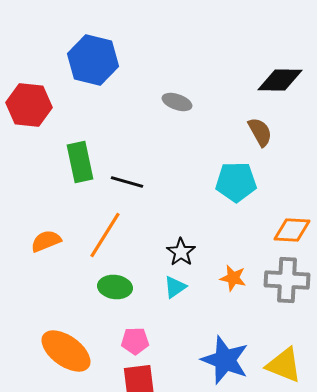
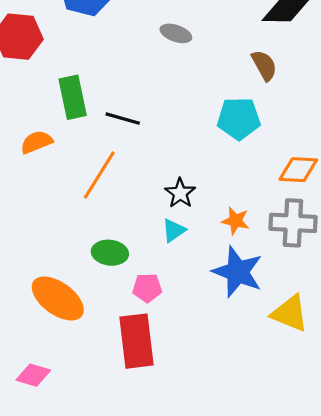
orange semicircle: (46, 241) -> (36, 142), moved
green ellipse: (115, 287) -> (110, 253), moved
pink pentagon: (135, 341) -> (147, 288), moved
blue star: (225, 360) -> (238, 272), moved

